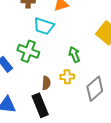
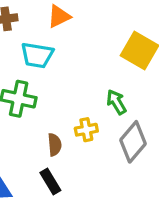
green arrow: (74, 55) -> (116, 102), moved
black rectangle: (40, 105) -> (50, 182), size x0.7

